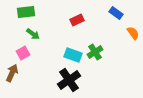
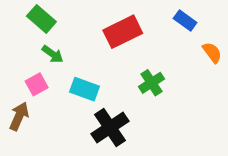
green rectangle: (26, 12) -> (41, 19), turned 48
red rectangle: (77, 20) -> (123, 32), size x1.6
cyan rectangle: (73, 55) -> (84, 89), moved

